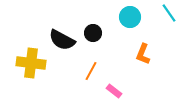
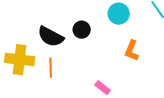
orange line: (91, 71) -> (51, 68), moved, turned -30

